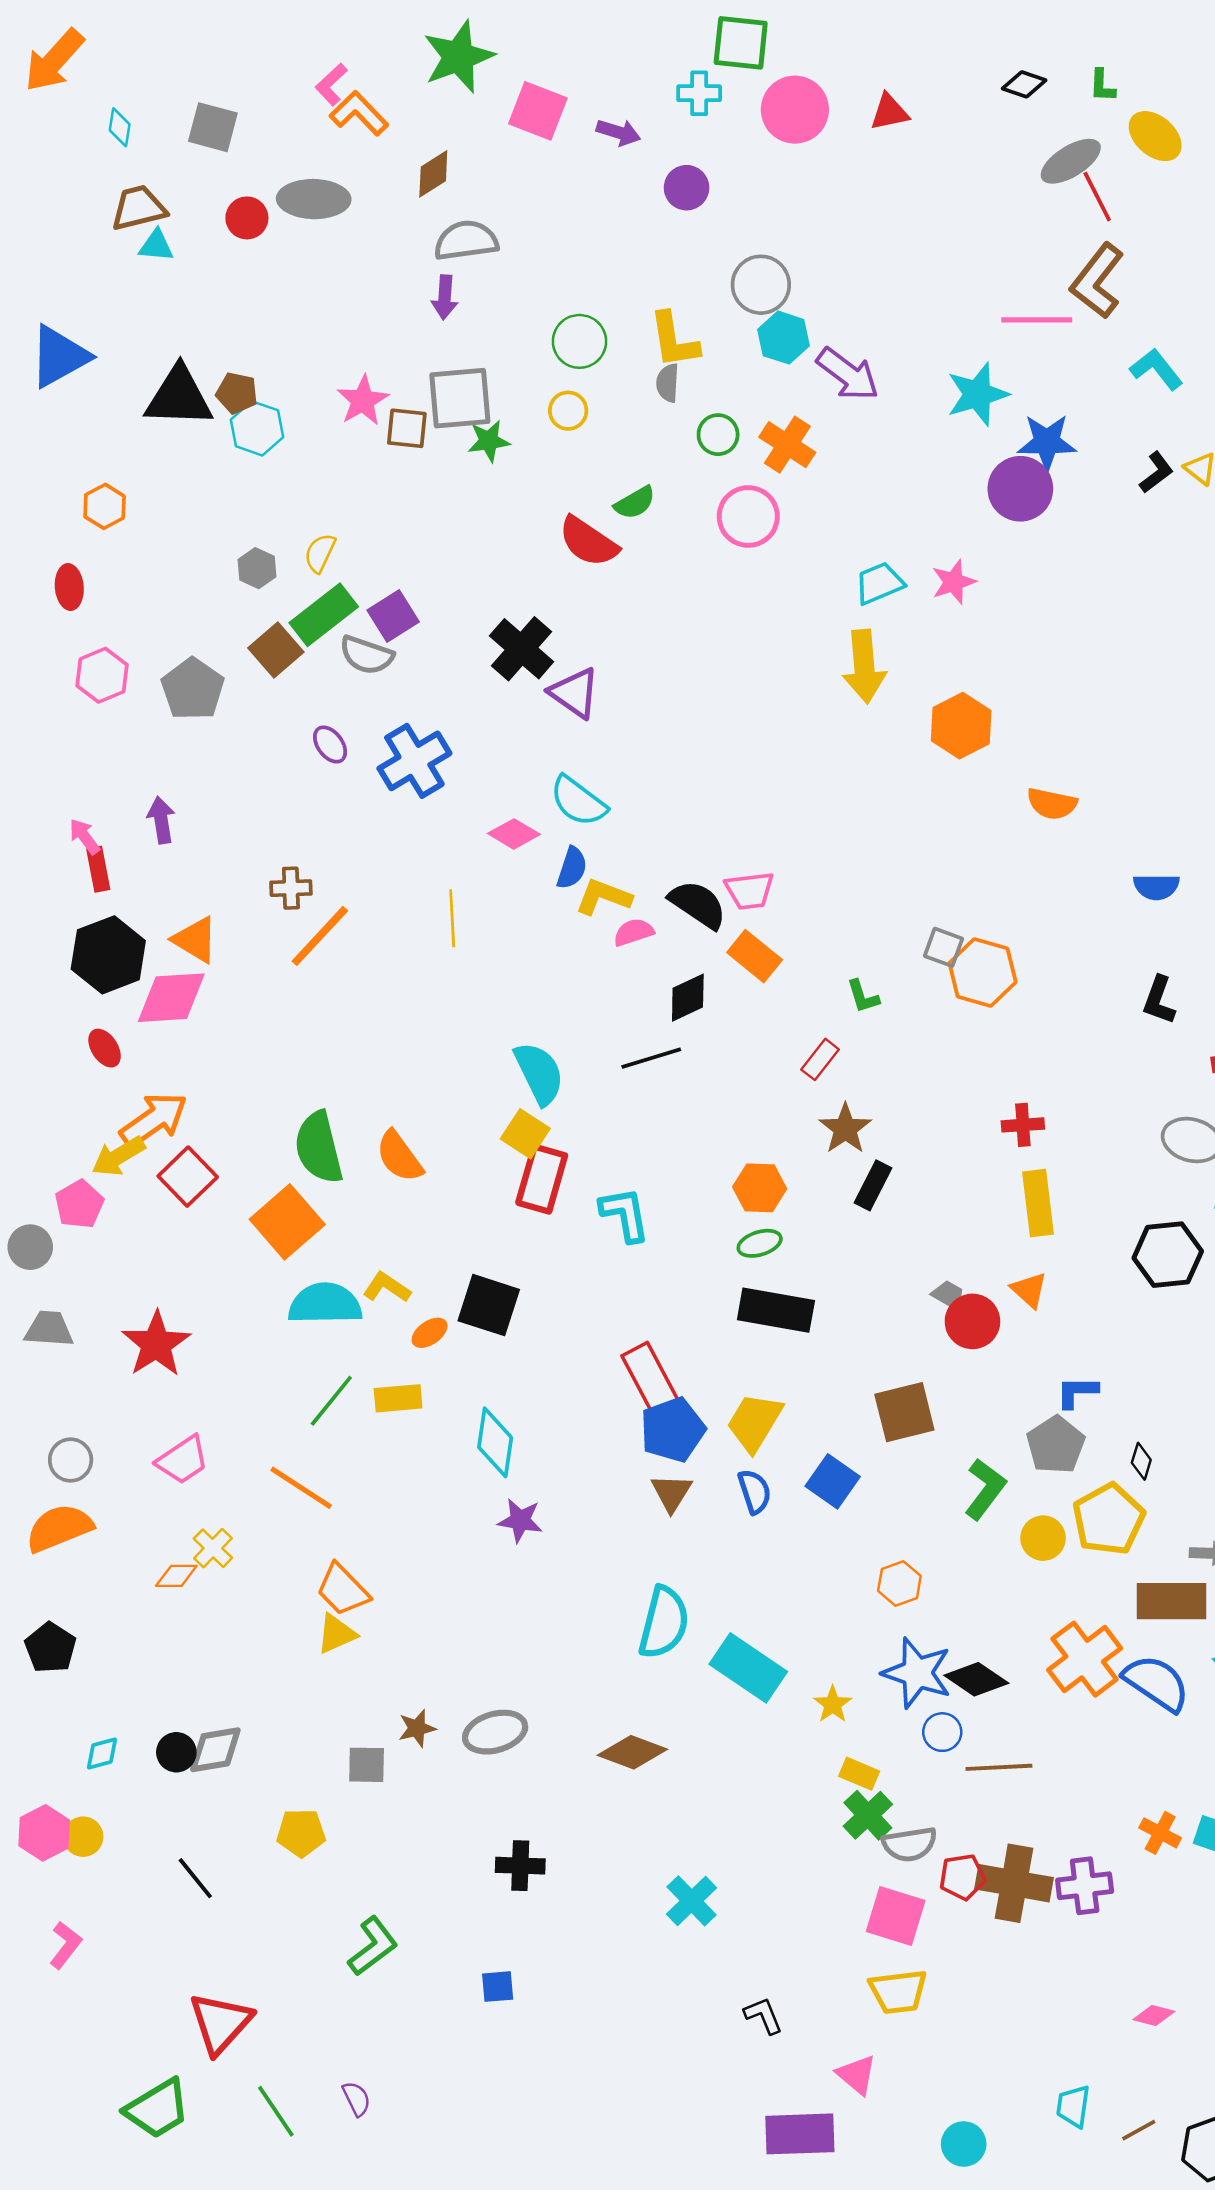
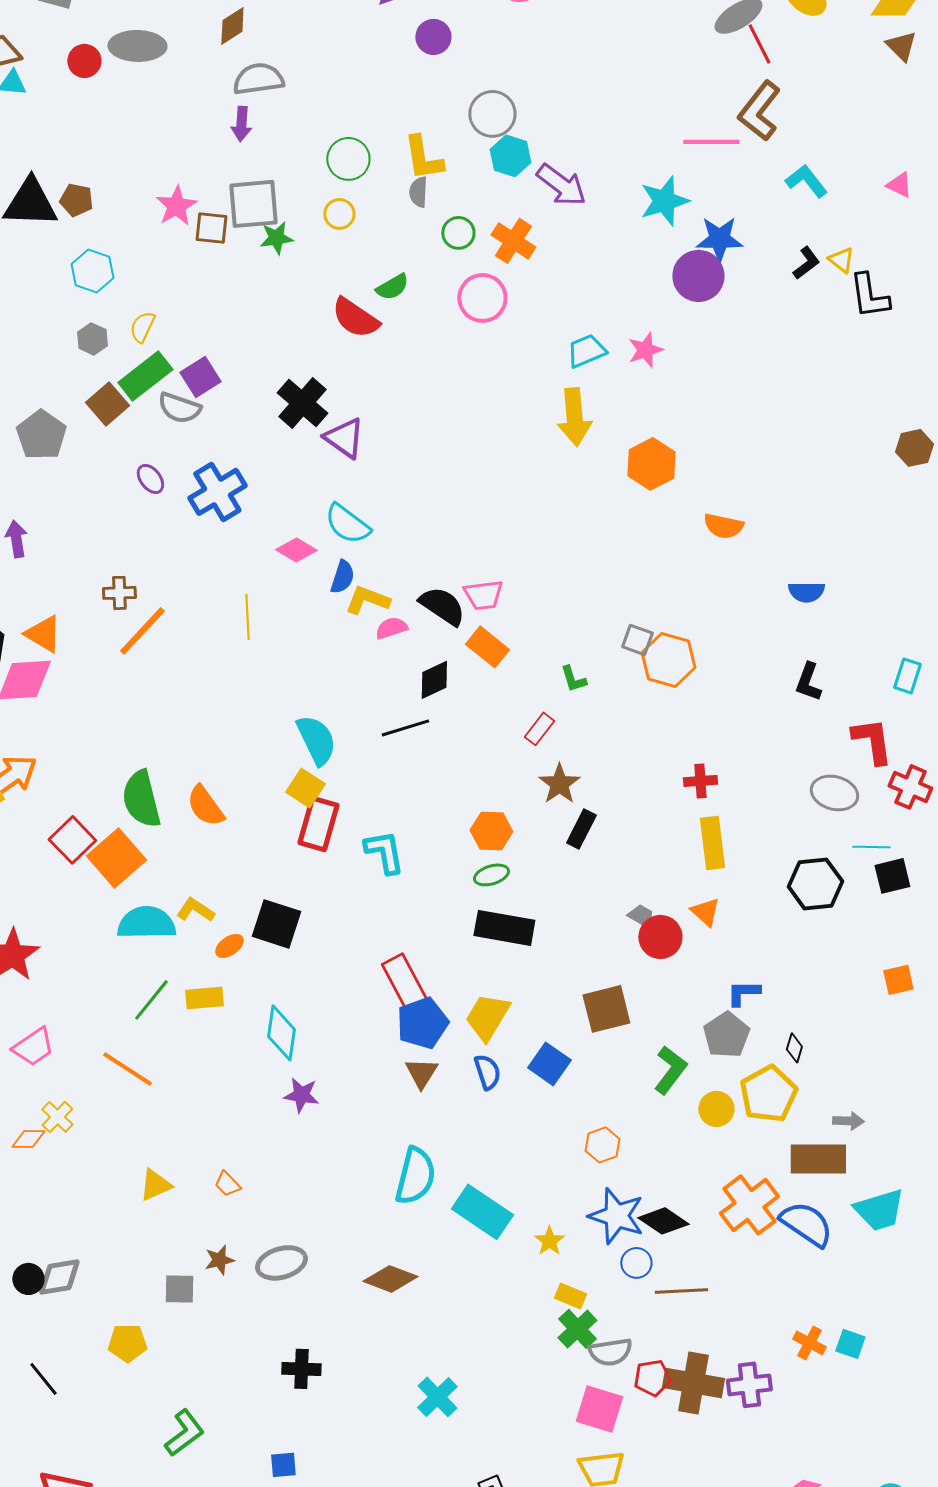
cyan hexagon: (257, 428) -> (92, 271), moved
red square: (188, 1177) -> (72, 840), moved
orange trapezoid: (343, 1590) -> (227, 1184), moved, size x0.6

